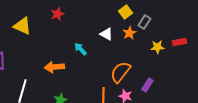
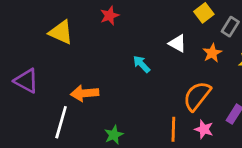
orange star: (129, 33) -> (212, 53), moved
orange arrow: (54, 67) -> (85, 93), moved

